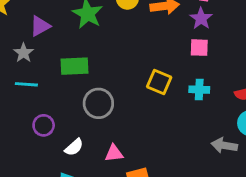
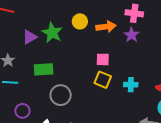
purple triangle: (40, 26) -> (30, 37), moved
pink square: (199, 48) -> (103, 59), moved

